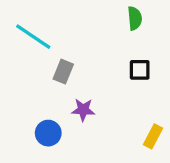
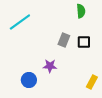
cyan line: (33, 37) -> (20, 22), turned -70
gray rectangle: (63, 72) -> (64, 40), moved

